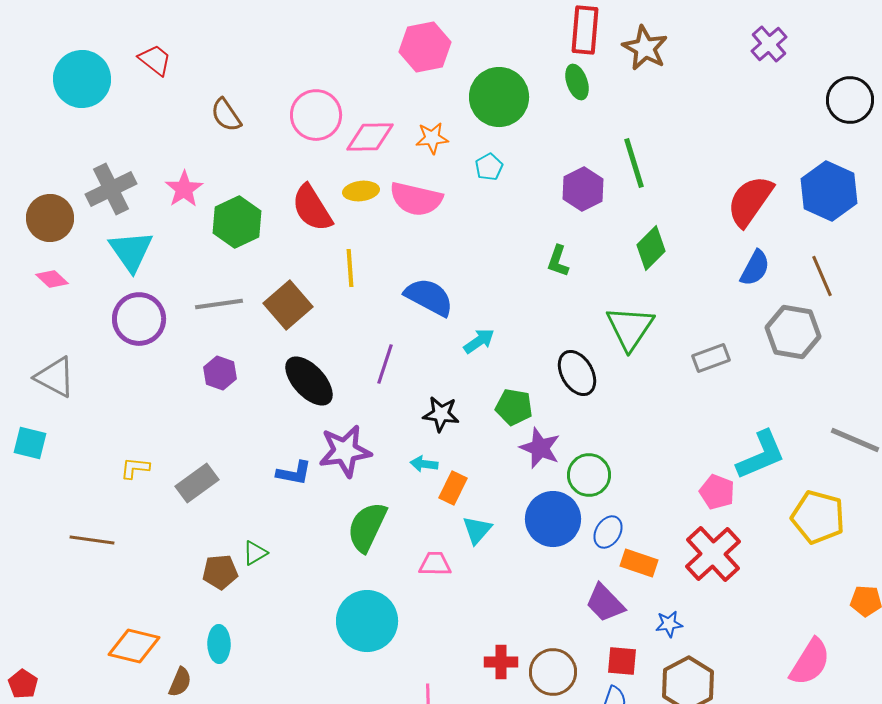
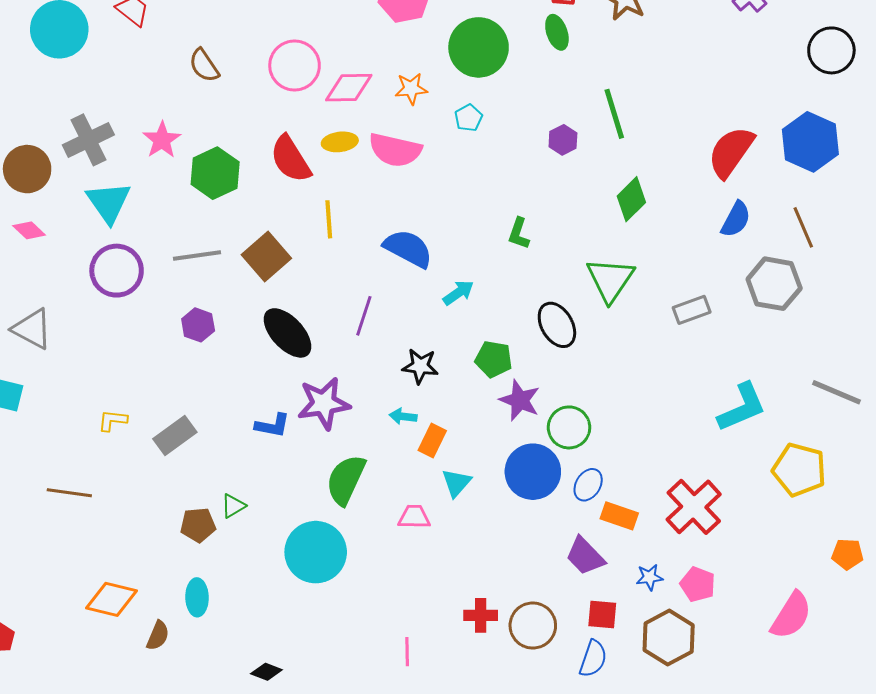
purple hexagon: (583, 189) -> (563, 140), size x0.7
green L-shape: (558, 261) -> (519, 233), moved
pink pentagon: (717, 492) -> (698, 584), moved
cyan circle: (367, 621) -> (316, 552), moved

